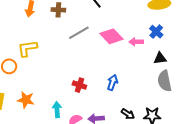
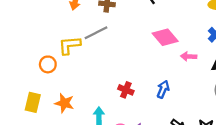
gray line: (79, 33) -> (96, 33), moved
pink arrow: (136, 42) -> (189, 56), moved

